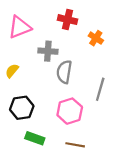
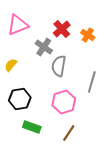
red cross: (68, 20) -> (62, 29), moved, turned 36
gray cross: (48, 51) -> (44, 47), turned 30
brown line: (75, 145) -> (69, 133), turned -66

